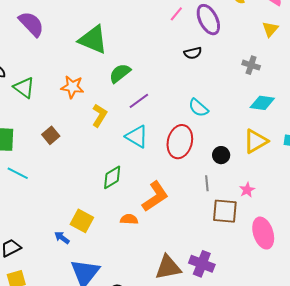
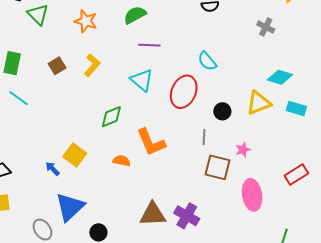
purple line: (139, 101) -> (149, 45), turned 30
cyan diamond: (262, 103) -> (280, 77), moved
yellow L-shape: (99, 115) -> (92, 65), moved
orange L-shape: (155, 197) -> (151, 142), turned 92

